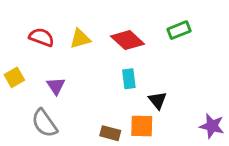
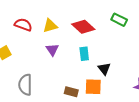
green rectangle: (179, 30) -> (119, 20), turned 49
purple triangle: (56, 86) -> (52, 50), moved
gray semicircle: (44, 123) -> (25, 85), turned 35

